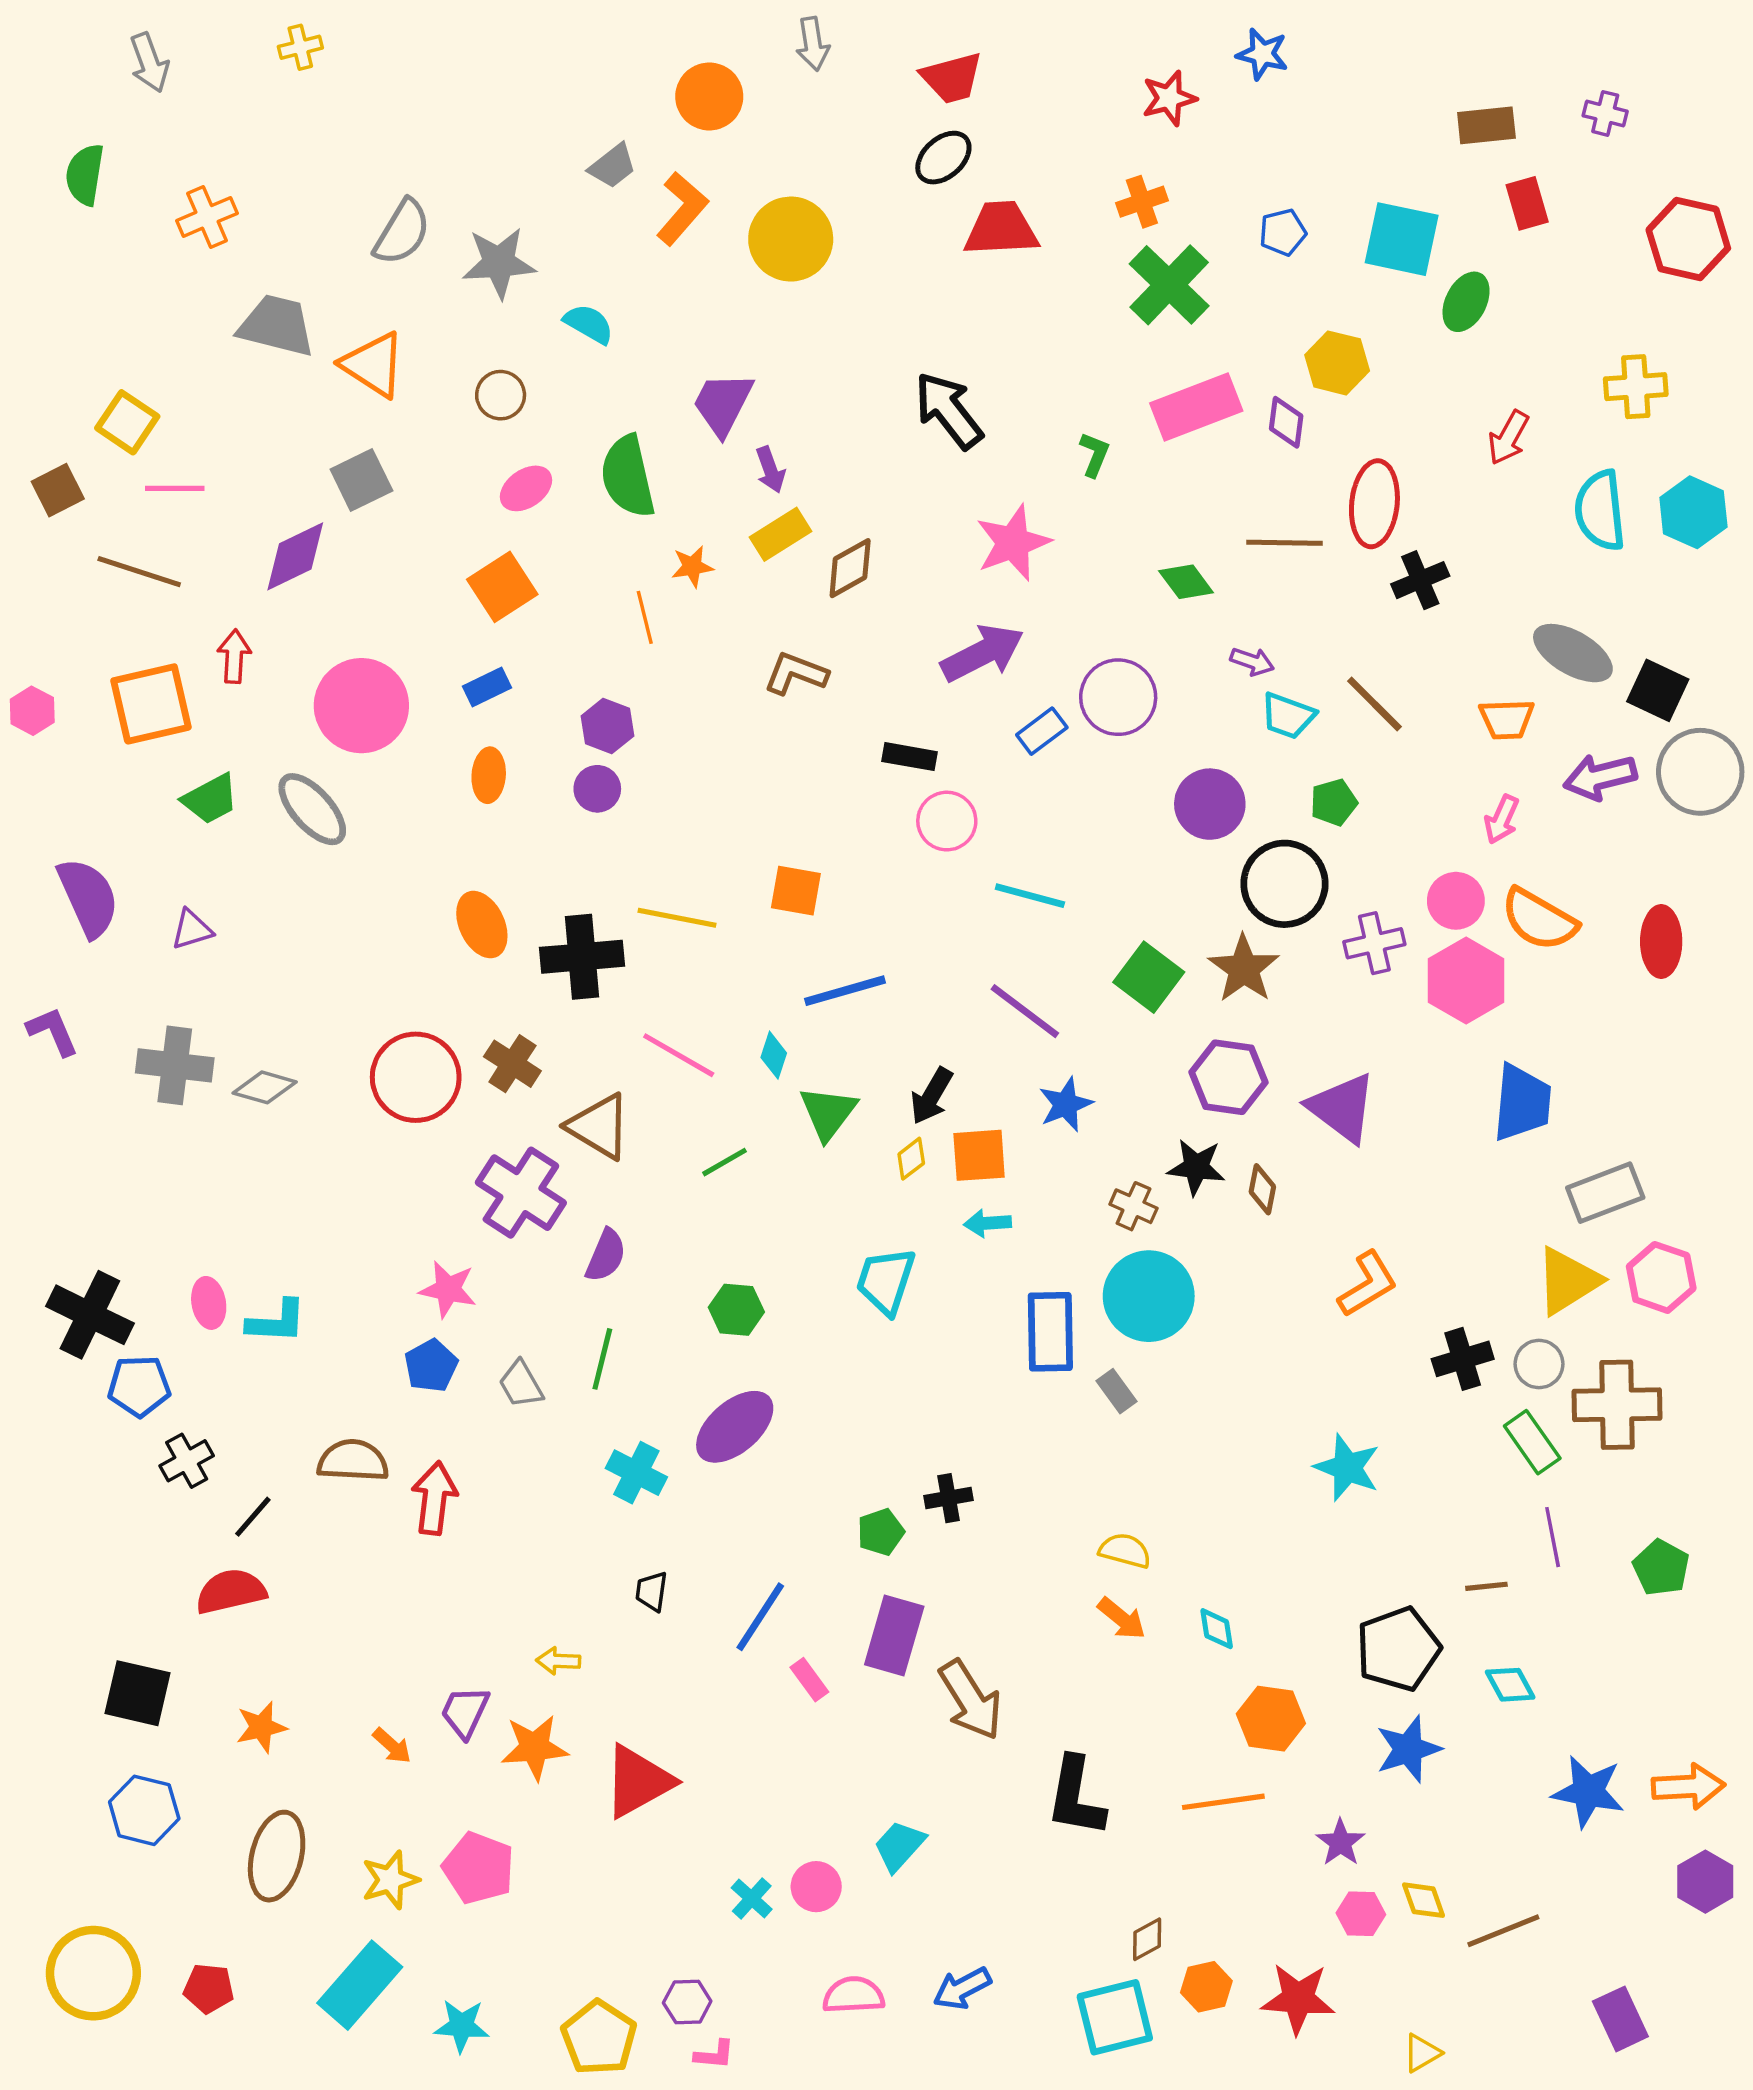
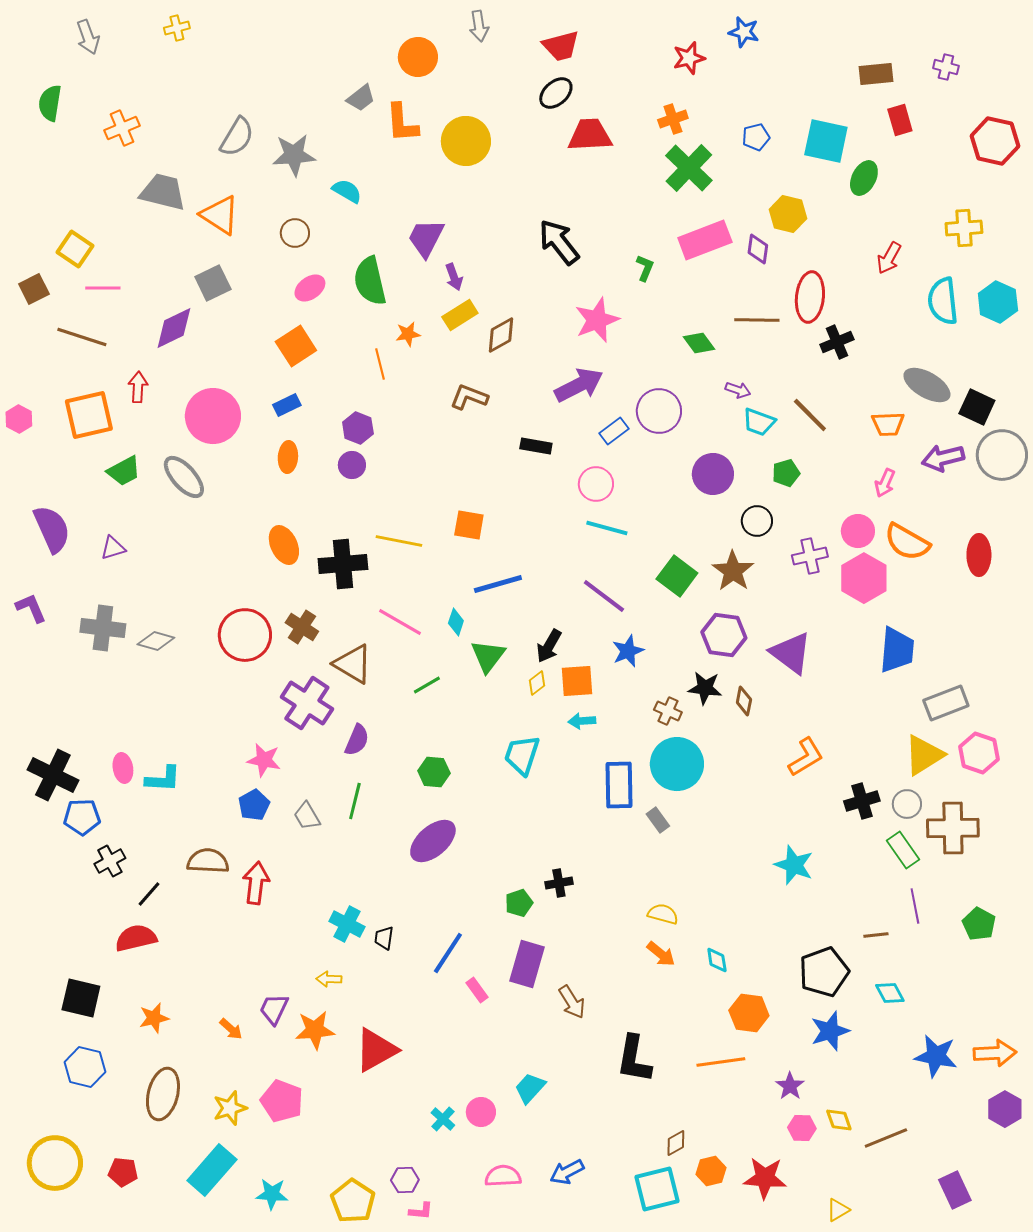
orange L-shape: (682, 208) -> (402, 123), turned 135
pink circle: (947, 821) -> (596, 484), moved
black circle: (1284, 884) -> (757, 521), size x0.6
cyan cross: (636, 1473) -> (347, 924), moved
brown arrow: (971, 1700) -> (572, 1002), size x0.7

